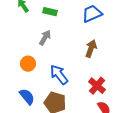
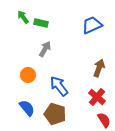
green rectangle: (50, 12) -> (41, 23), moved
brown arrow: (91, 49) -> (99, 68), moved

